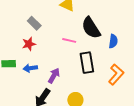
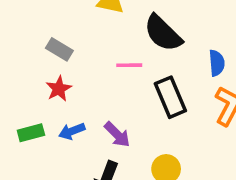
blue semicircle: (113, 41) -> (217, 63), moved
purple arrow: (54, 76) -> (117, 135), turned 119

